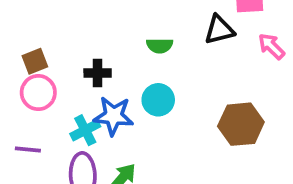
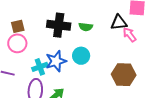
pink arrow: (271, 46) -> (130, 35), moved
black cross: (98, 73) -> (59, 25), moved, size x1.6
blue star: (113, 116) -> (56, 61), turned -30

